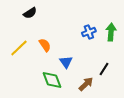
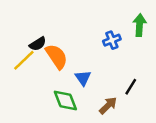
black semicircle: (30, 13) -> (38, 44), moved
green arrow: (111, 32) -> (140, 25), moved
orange semicircle: (45, 45) -> (57, 56), size x1.5

